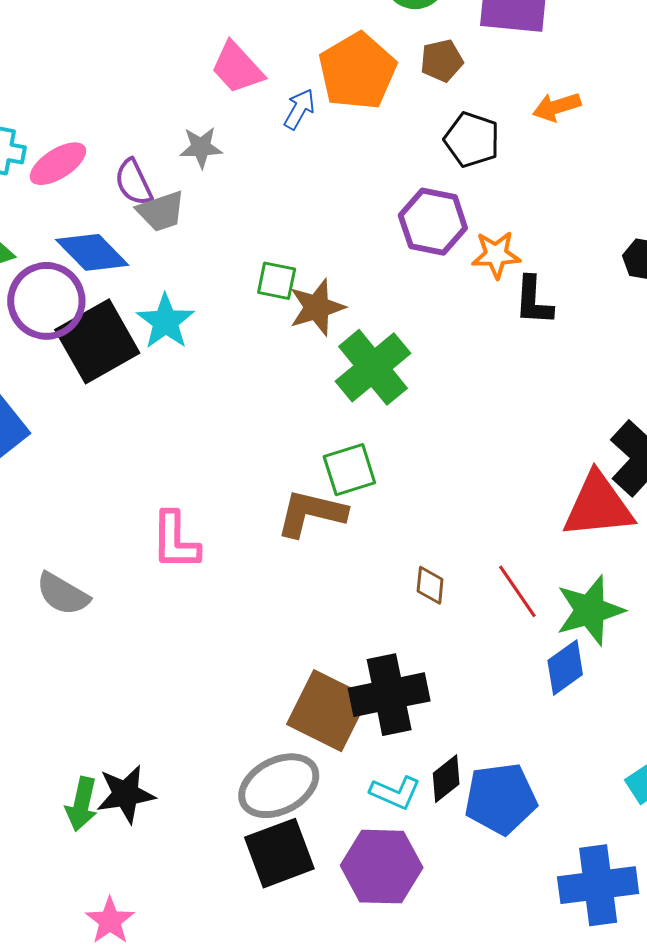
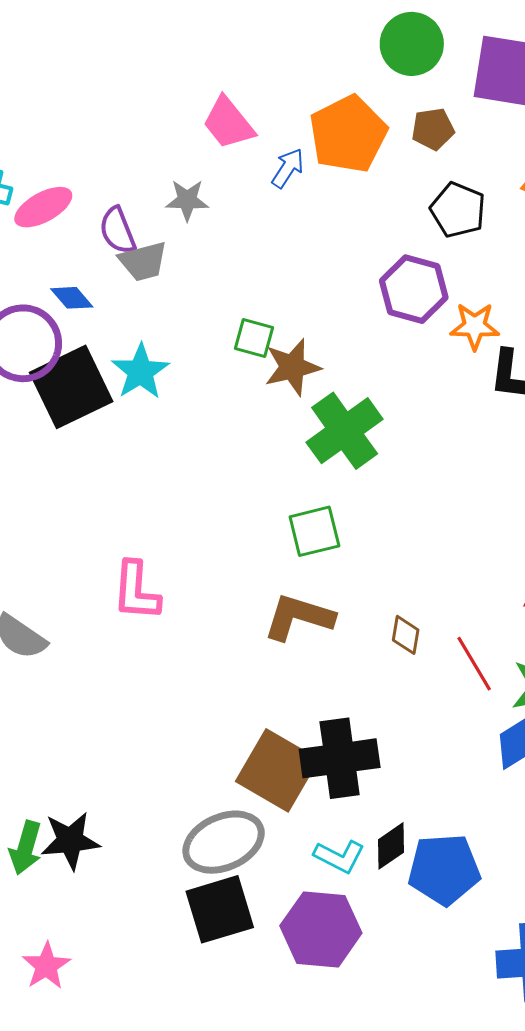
blue diamond: (92, 252) -> (72, 298), size x0.6
brown L-shape: (311, 513) -> (299, 617), moved
brown diamond: (430, 585) -> (406, 635), moved

